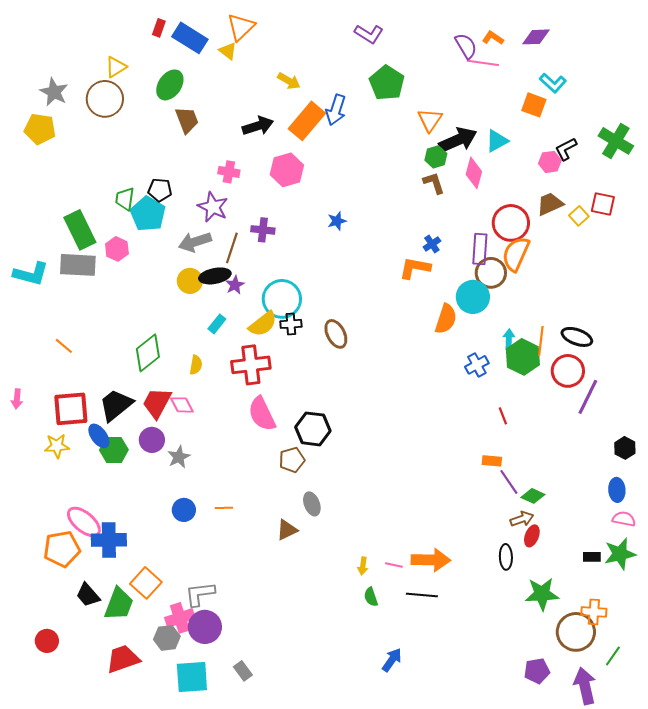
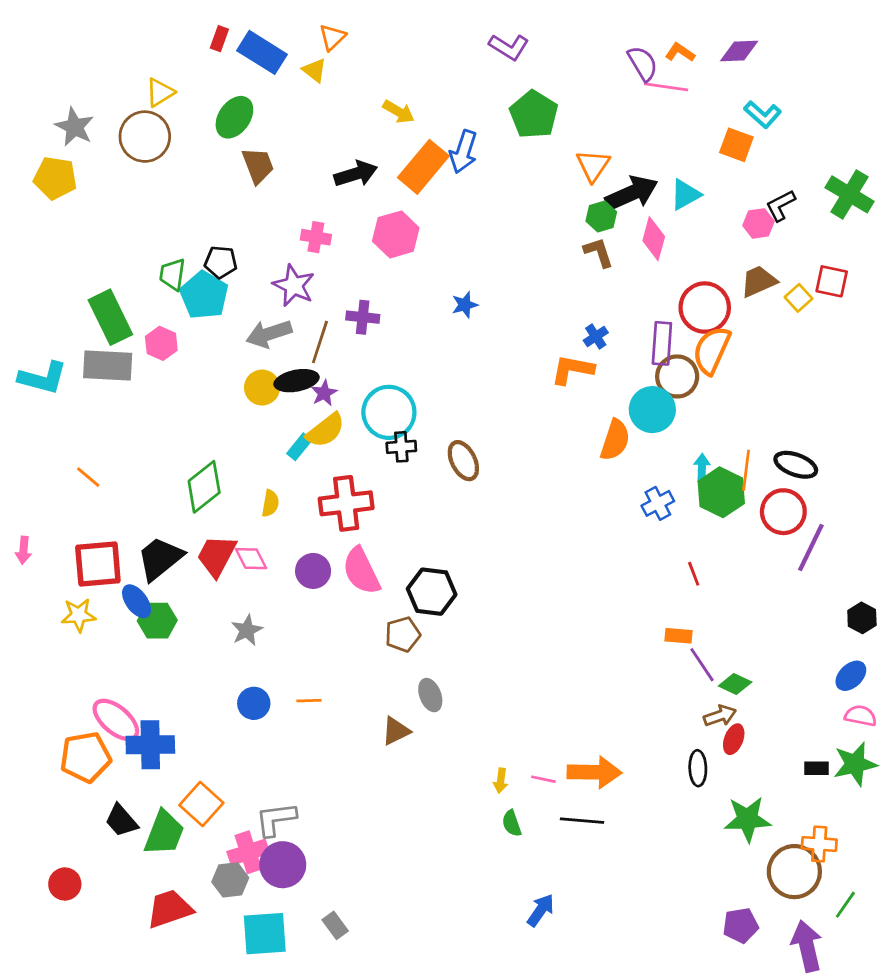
orange triangle: (241, 27) -> (332, 37), size x0.7
yellow semicircle: (263, 324) -> (325, 430), moved
purple circle: (152, 440) -> (313, 571), moved
blue ellipse: (617, 490) -> (851, 676), turned 50

